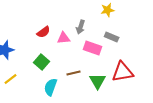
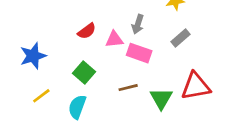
gray rectangle: (112, 37) -> (180, 38), turned -64
pink rectangle: (93, 48) -> (139, 53), moved
cyan semicircle: (51, 87) -> (77, 107), moved

